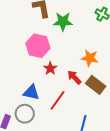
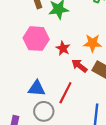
red star: (50, 68) -> (63, 48), moved
gray circle: (25, 114) -> (44, 111), moved

